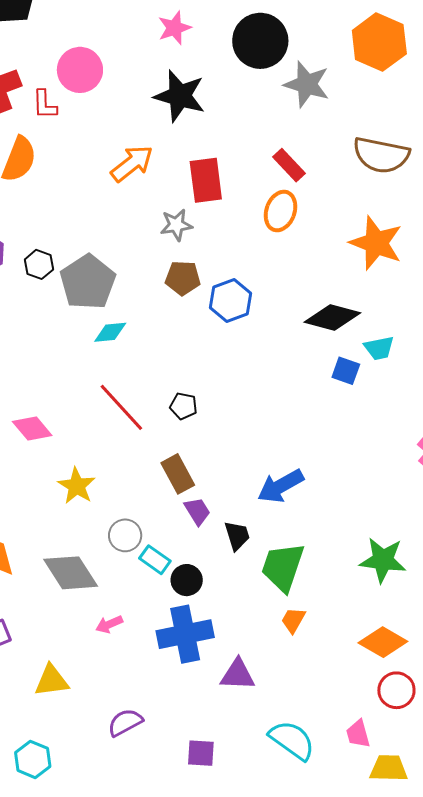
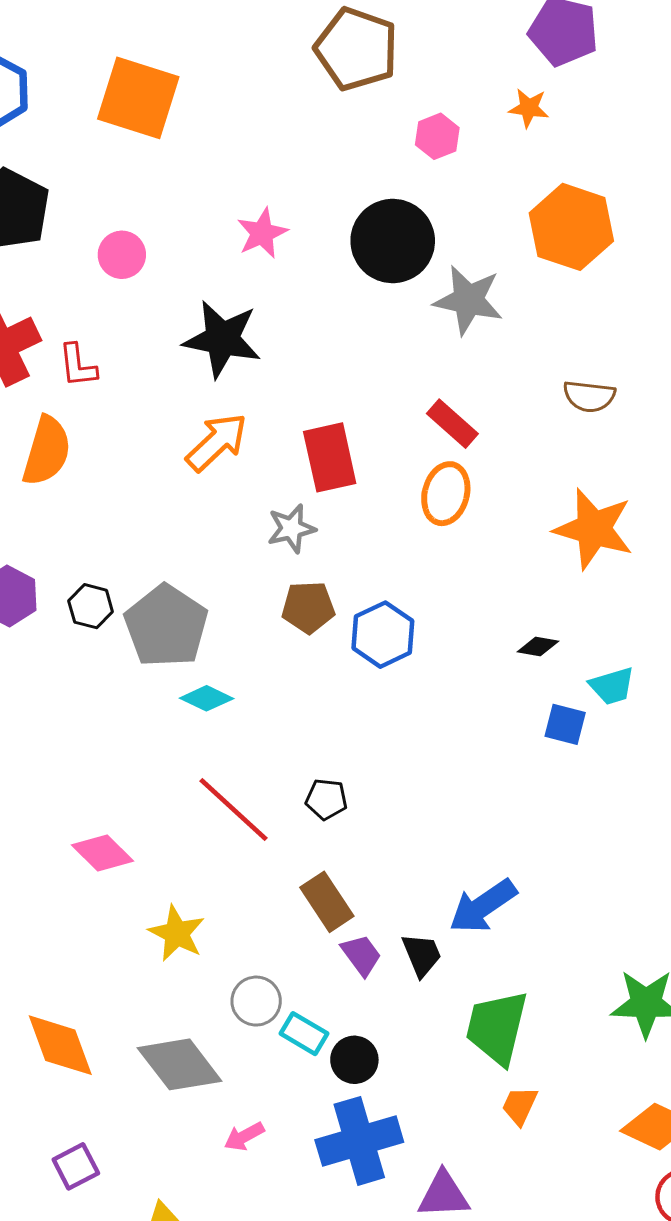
pink circle: (80, 70) -> (122, 255), moved, size x0.7
black star: (180, 96) -> (222, 339), moved
brown semicircle: (381, 155) -> (589, 396), size x0.6
black diamond: (332, 318) -> (538, 647), size x0.5
cyan diamond: (110, 332) -> (207, 698), turned 36
black trapezoid: (237, 536) -> (422, 955), moved

